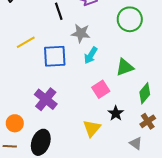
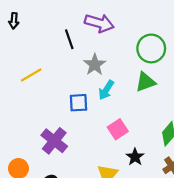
gray star: (81, 33) -> (95, 65), turned 30
blue square: (55, 56) -> (78, 103), moved, size x0.7
green triangle: (125, 67) -> (145, 82), moved

